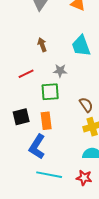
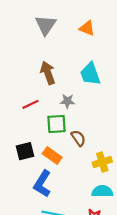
brown arrow: (42, 45) -> (48, 73), size x1.5
brown semicircle: (86, 105) -> (78, 138), moved
orange rectangle: (46, 121) -> (52, 155), turned -48

